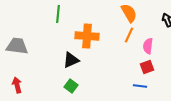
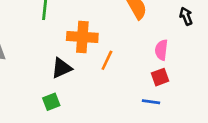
orange line: (129, 35) -> (107, 60), moved
green square: (71, 86) -> (51, 102), moved, turned 32

